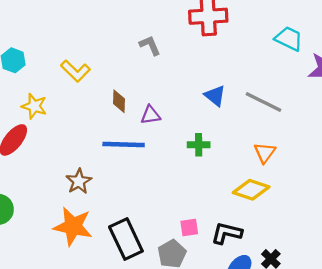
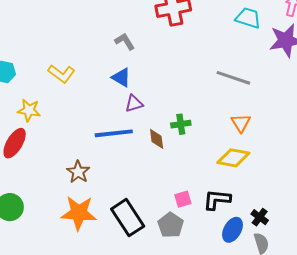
blue triangle: (215, 96) -> (121, 77), moved
brown diamond: (119, 101) -> (157, 139), moved

